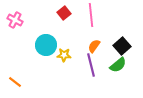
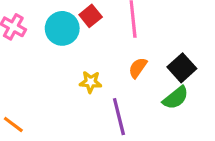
cyan circle: (46, 45) -> (62, 28), moved
purple line: (91, 65) -> (119, 117), moved

